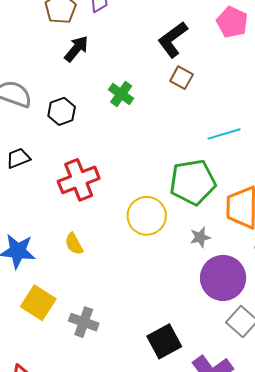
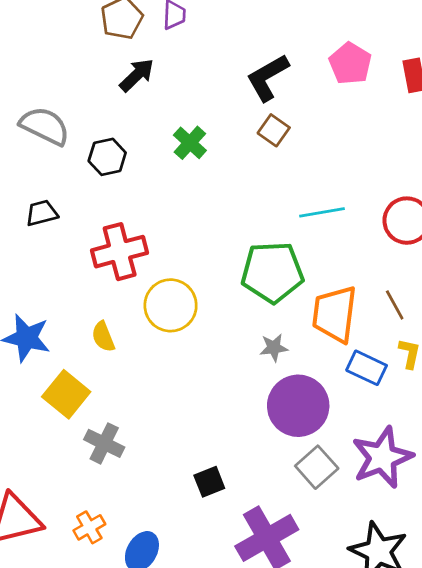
yellow circle: (147, 216) -> (171, 305), moved
yellow square: (38, 303) -> (66, 394), moved
black square: (164, 341) -> (209, 482), size x0.7

